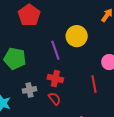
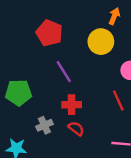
red pentagon: (29, 15) -> (49, 33), moved
yellow circle: (77, 36) -> (101, 42), moved

